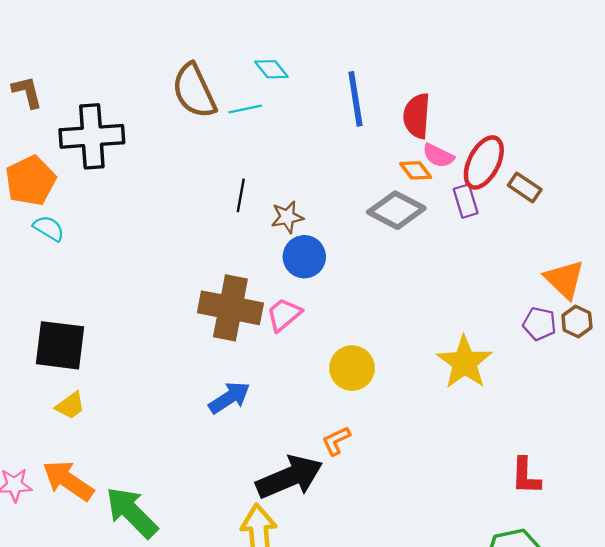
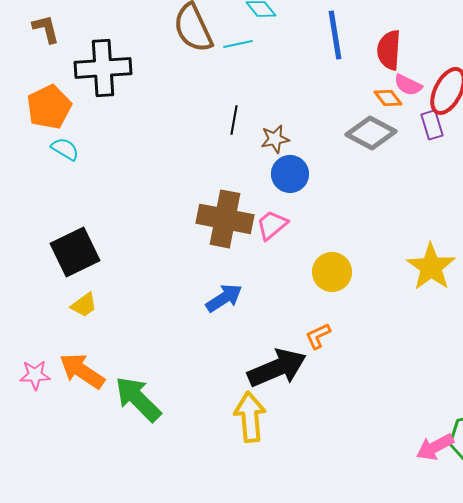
black square: (60, 345) -> (75, 252), turned -33

